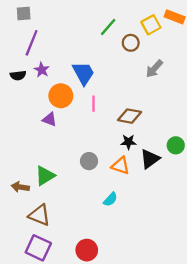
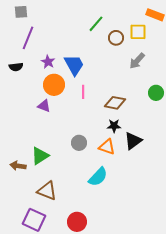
yellow square: (151, 25) -> (138, 32), moved, turned 30
purple star: (42, 70) -> (48, 62), moved
green circle: (176, 145) -> (156, 93), moved
cyan semicircle: (110, 199) -> (98, 177), size x1.5
brown triangle: (39, 215) -> (47, 191), moved

